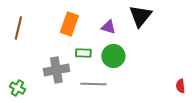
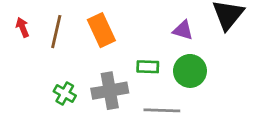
orange rectangle: (69, 24) -> (101, 30), moved, turned -45
green cross: (17, 88) -> (65, 93), moved

